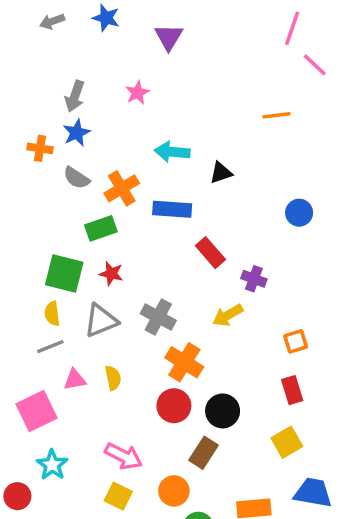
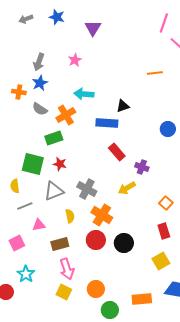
cyan arrow: (172, 152) -> (84, 94), moved
blue rectangle: (172, 209) -> (107, 123), moved
yellow semicircle: (52, 314) -> (15, 186), moved
orange square: (296, 341) -> (166, 203), turned -32
yellow semicircle: (113, 378) -> (70, 216), moved
pink square: (37, 411) -> (17, 243), size x0.7
brown rectangle: (203, 453) -> (60, 244), moved, turned 42
pink arrow: (123, 456) -> (67, 269), turned 45

